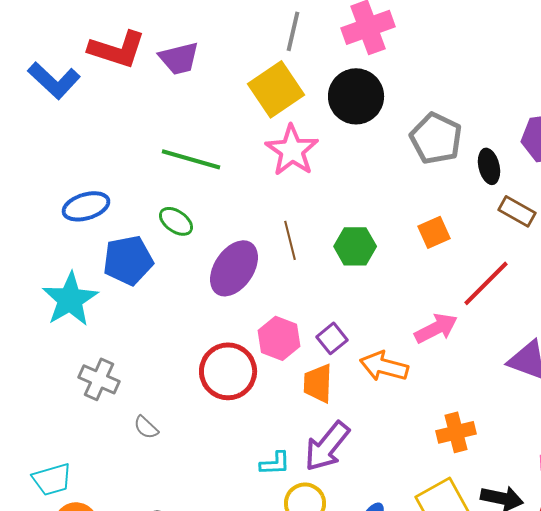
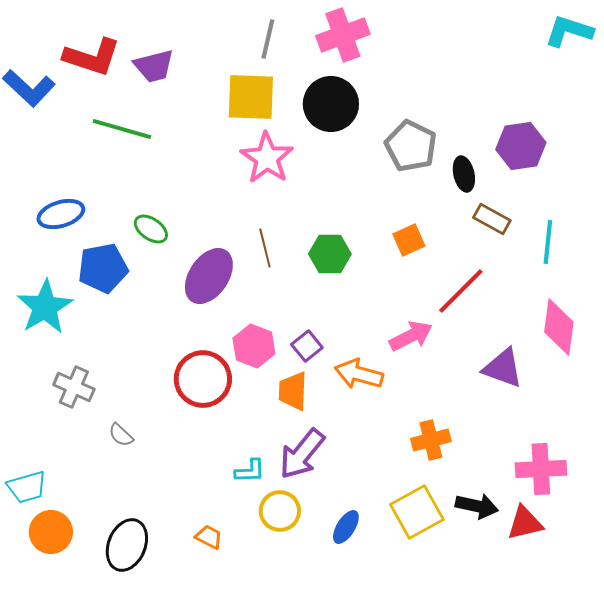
yellow square: (276, 89) -> (251, 97), turned 36
green line: (191, 159) -> (122, 129), moved

